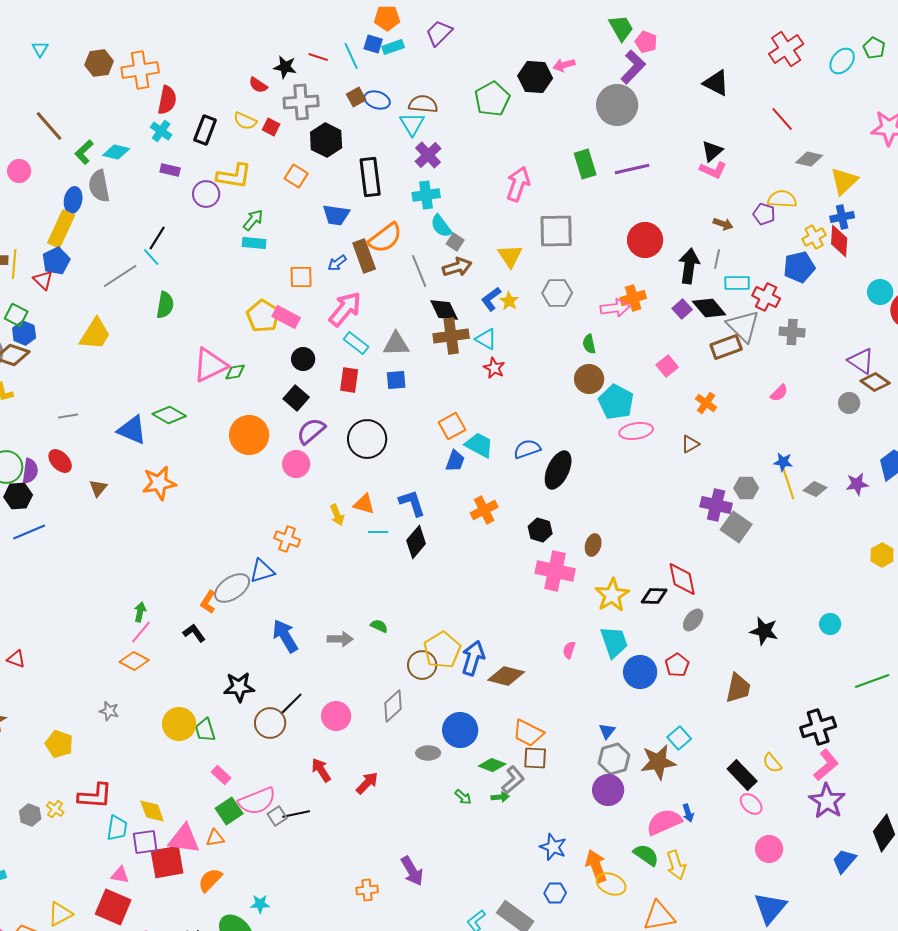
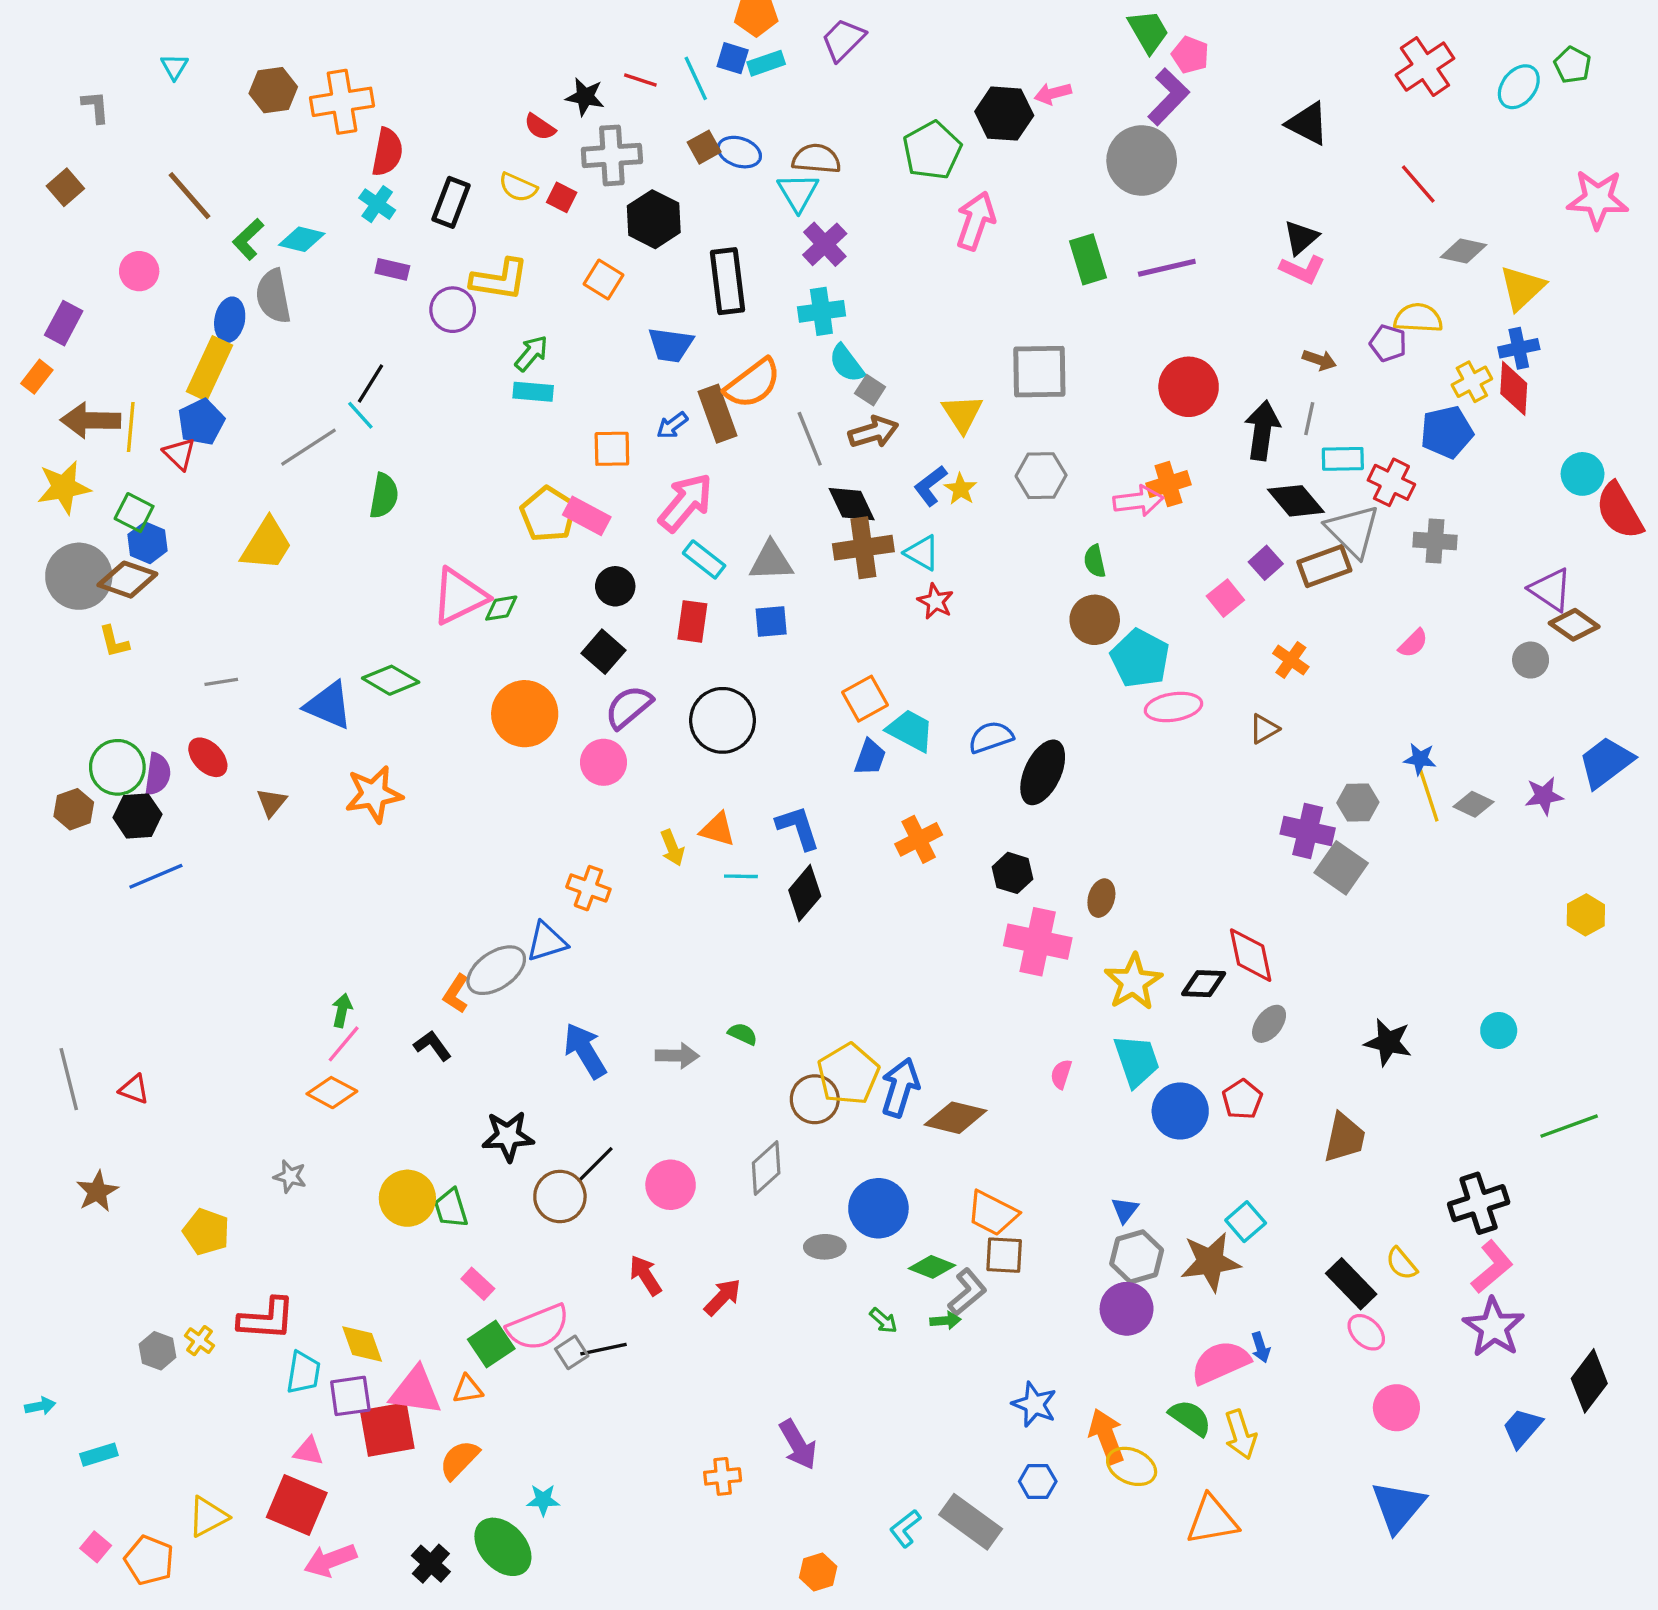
pink arrow: (518, 184) -> (976, 221), moved
purple square: (682, 309) -> (1266, 563), moved

